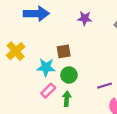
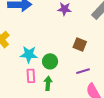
brown square: (64, 51) -> (80, 44), moved, turned 32
pink rectangle: (48, 91) -> (31, 76), turned -48

